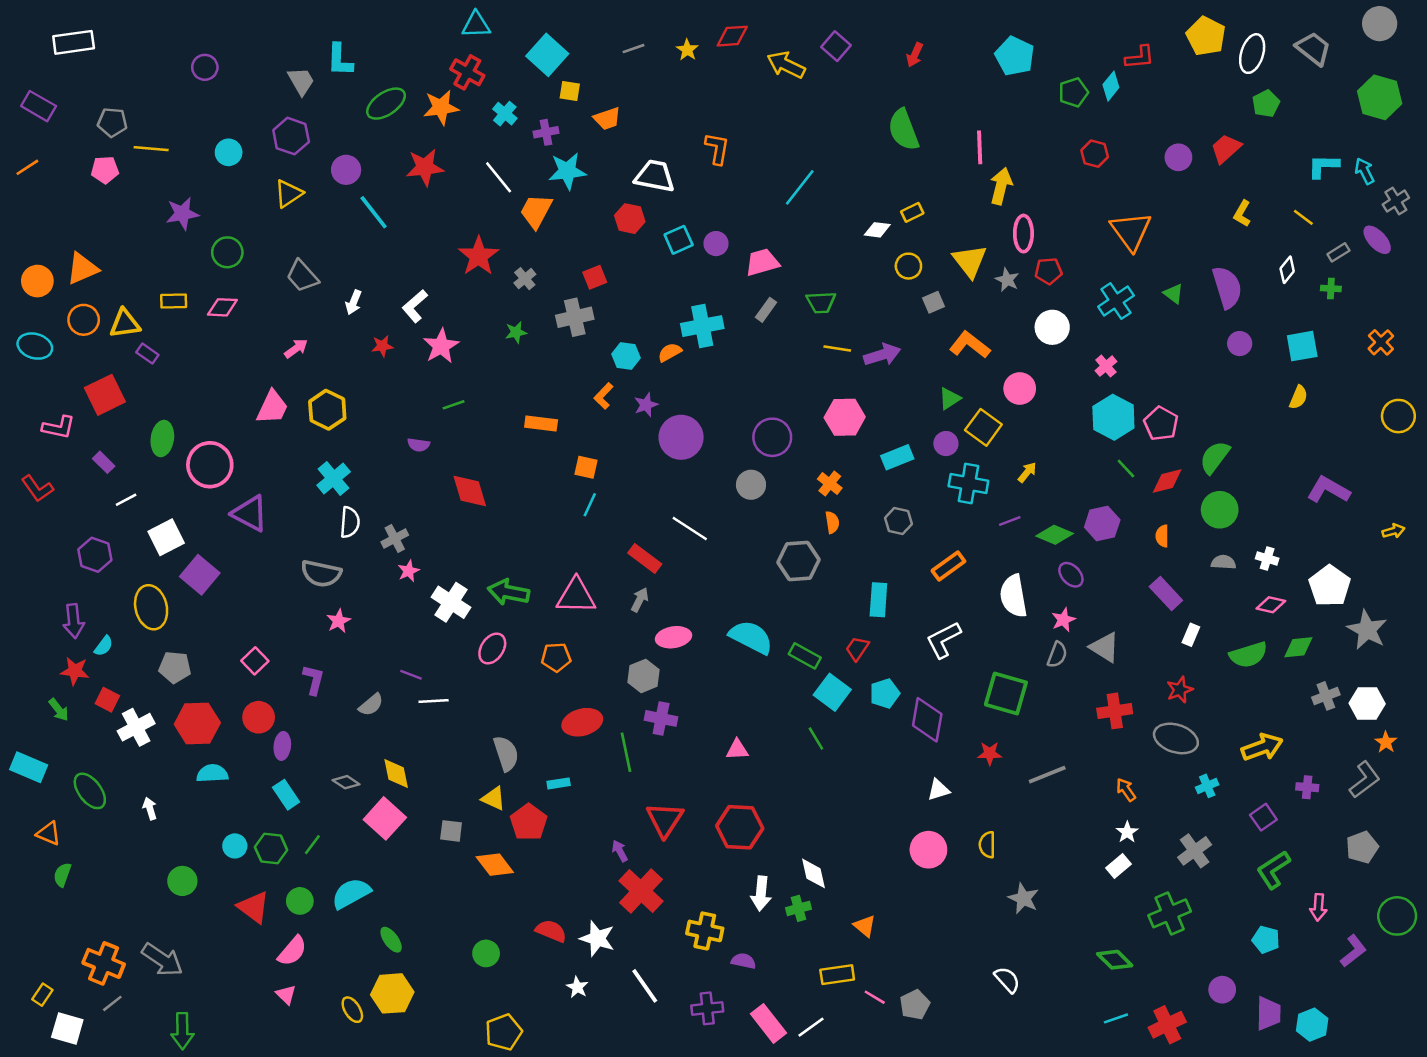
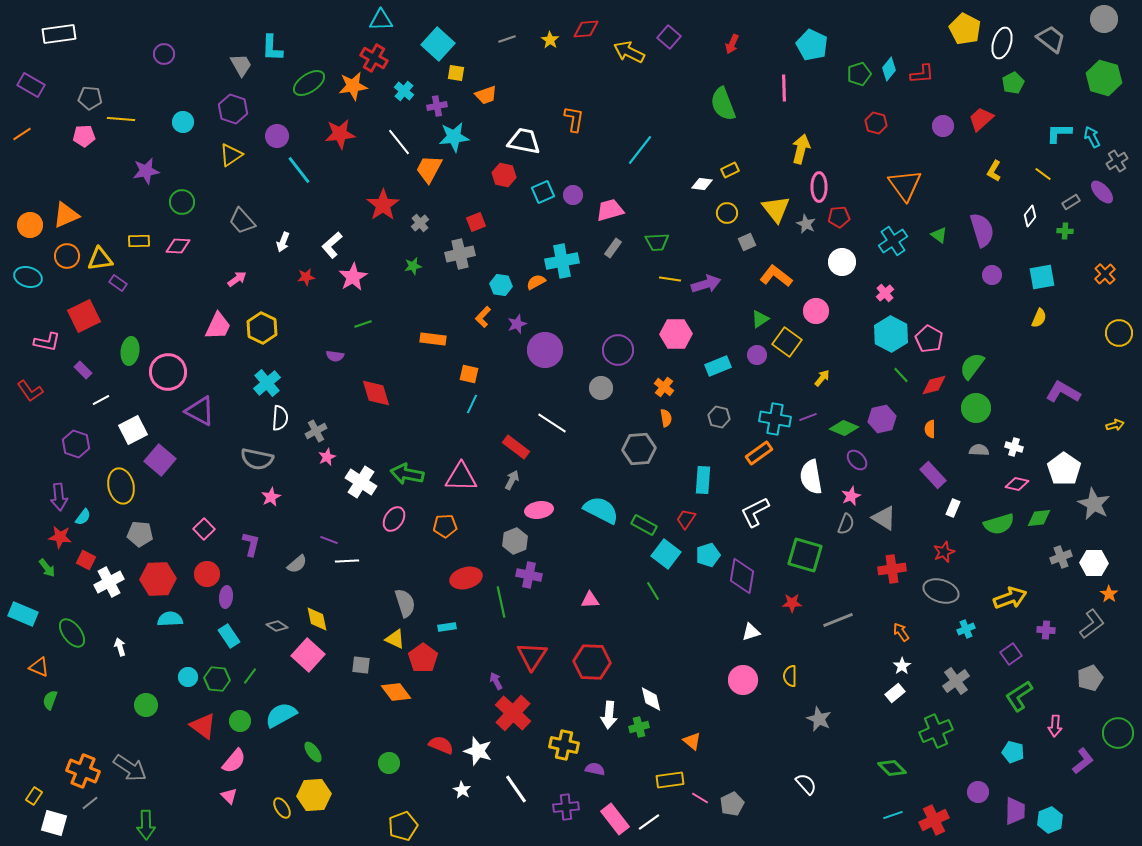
red L-shape: (1140, 57) -> (922, 74), moved
pink line: (980, 147) -> (784, 88), moved
cyan cross: (968, 484) -> (775, 419), moved

